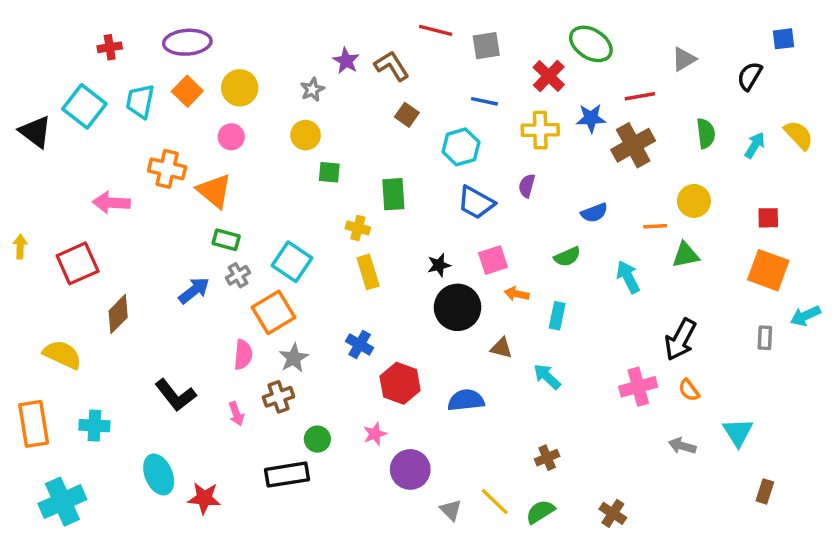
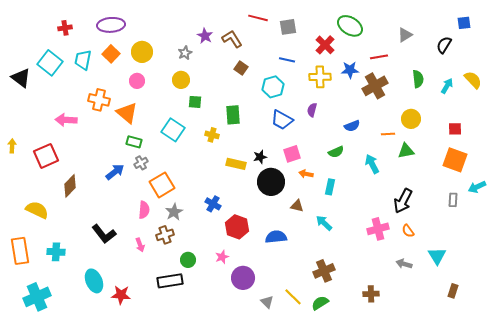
cyan square: (292, 262) -> (173, 130), moved
yellow rectangle: (368, 272) -> (236, 164), moved, turned -60
brown cross: (547, 458) -> (324, 271), size x1.5
brown cross: (613, 513) -> (371, 294), moved, turned -35

